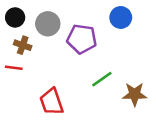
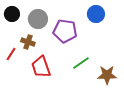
brown cross: (23, 45) -> (28, 42), moved
red line: (14, 68) -> (11, 54), turned -64
red trapezoid: (52, 102) -> (41, 67), moved

